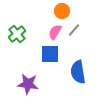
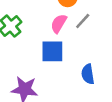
blue semicircle: (78, 72) -> (88, 74), size x0.7

